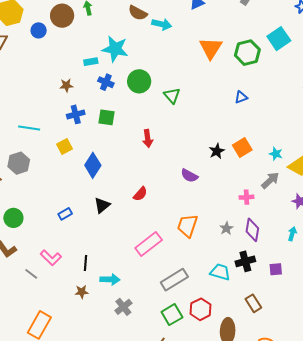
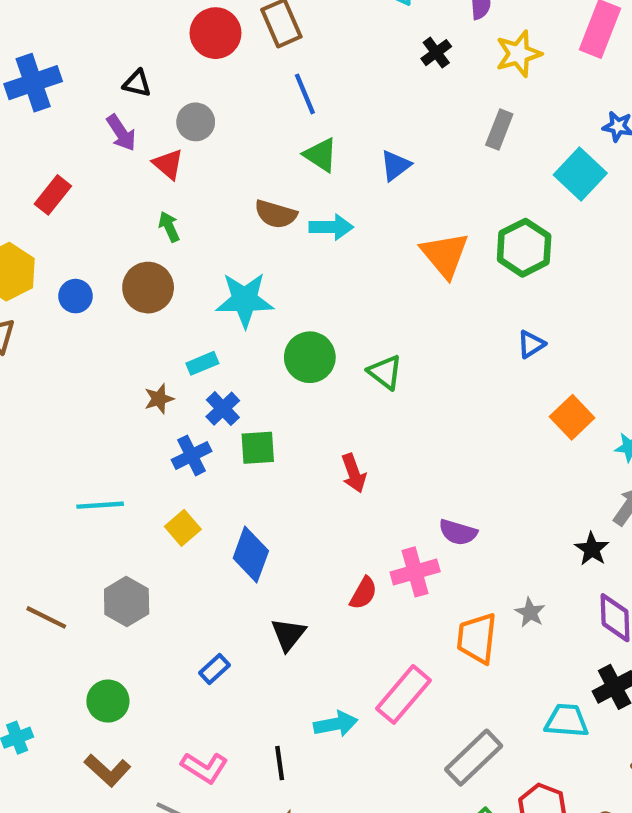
brown circle: (62, 16) -> (148, 288), moved
cyan square: (279, 39) -> (580, 174), moved
cyan rectangle: (91, 62) -> (202, 363), moved
blue cross: (106, 82) -> (223, 409), moved, turned 35
orange square: (242, 148) -> (572, 417), moved
black star: (217, 151) -> (592, 549), moved
gray hexagon: (19, 163) -> (127, 602), moved
pink cross: (247, 197) -> (415, 572), moved, size x1.5
gray star: (226, 228) -> (530, 613), moved
cyan arrow: (110, 279) -> (336, 724), moved

